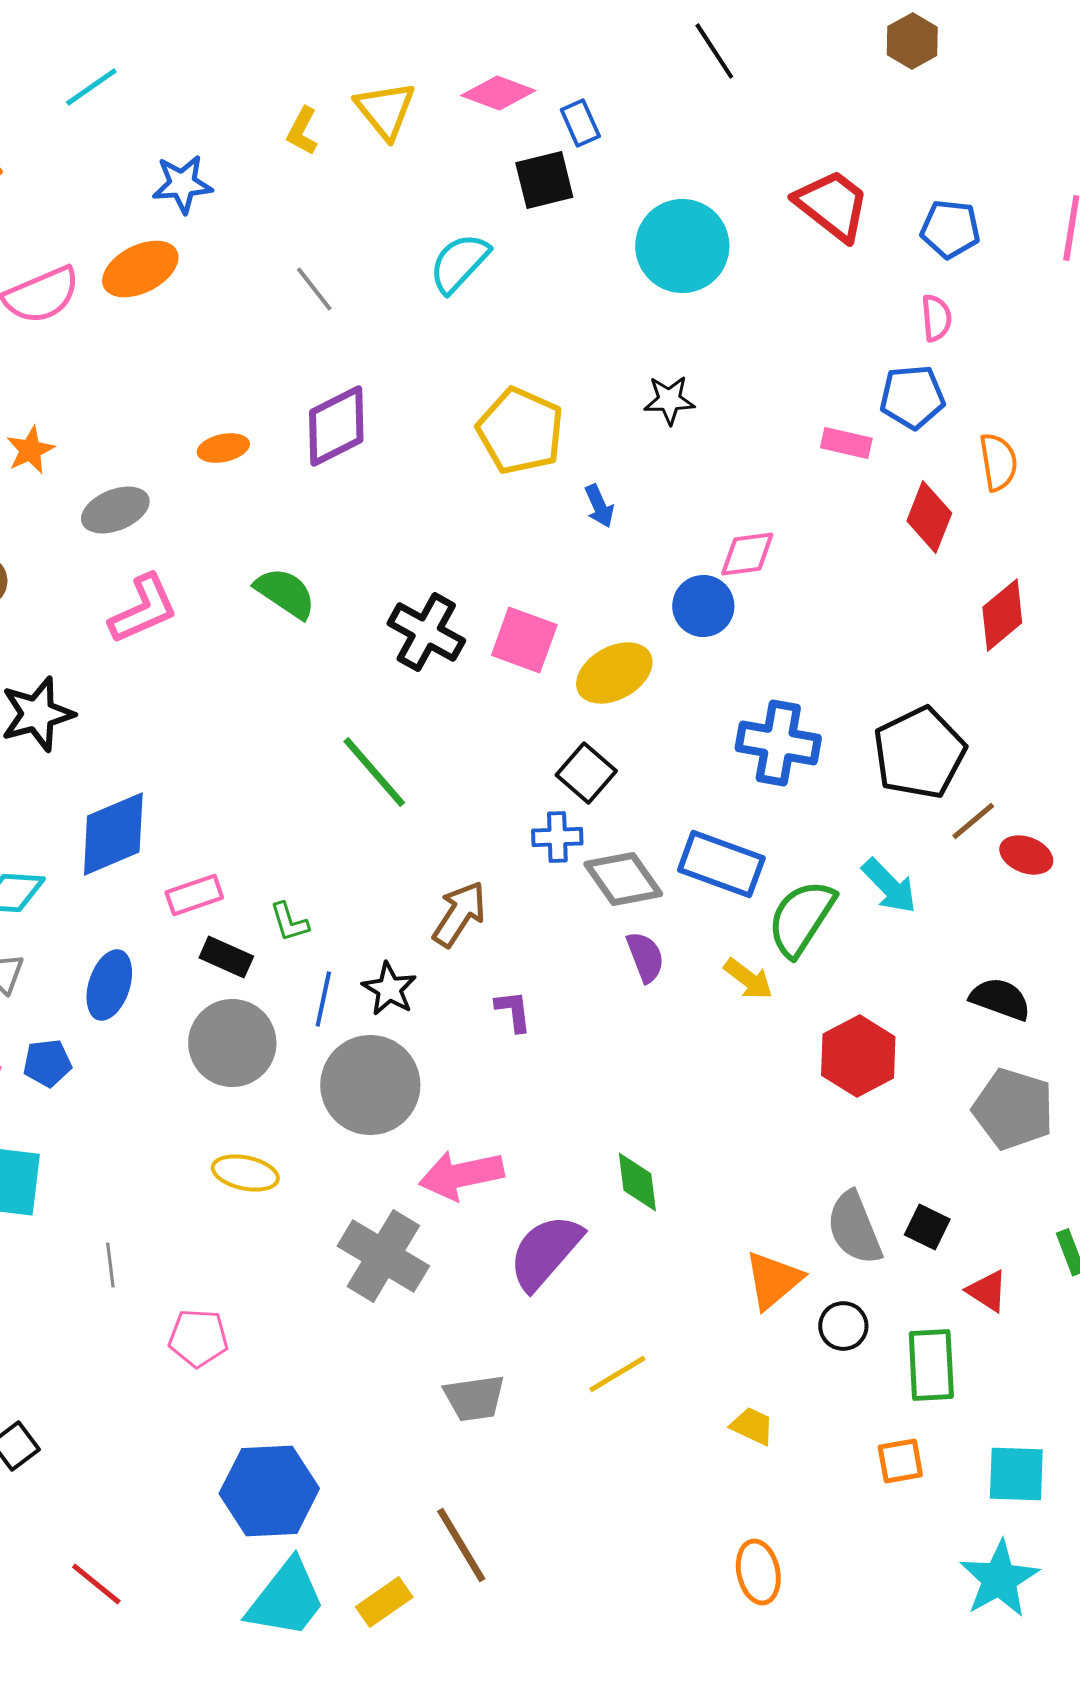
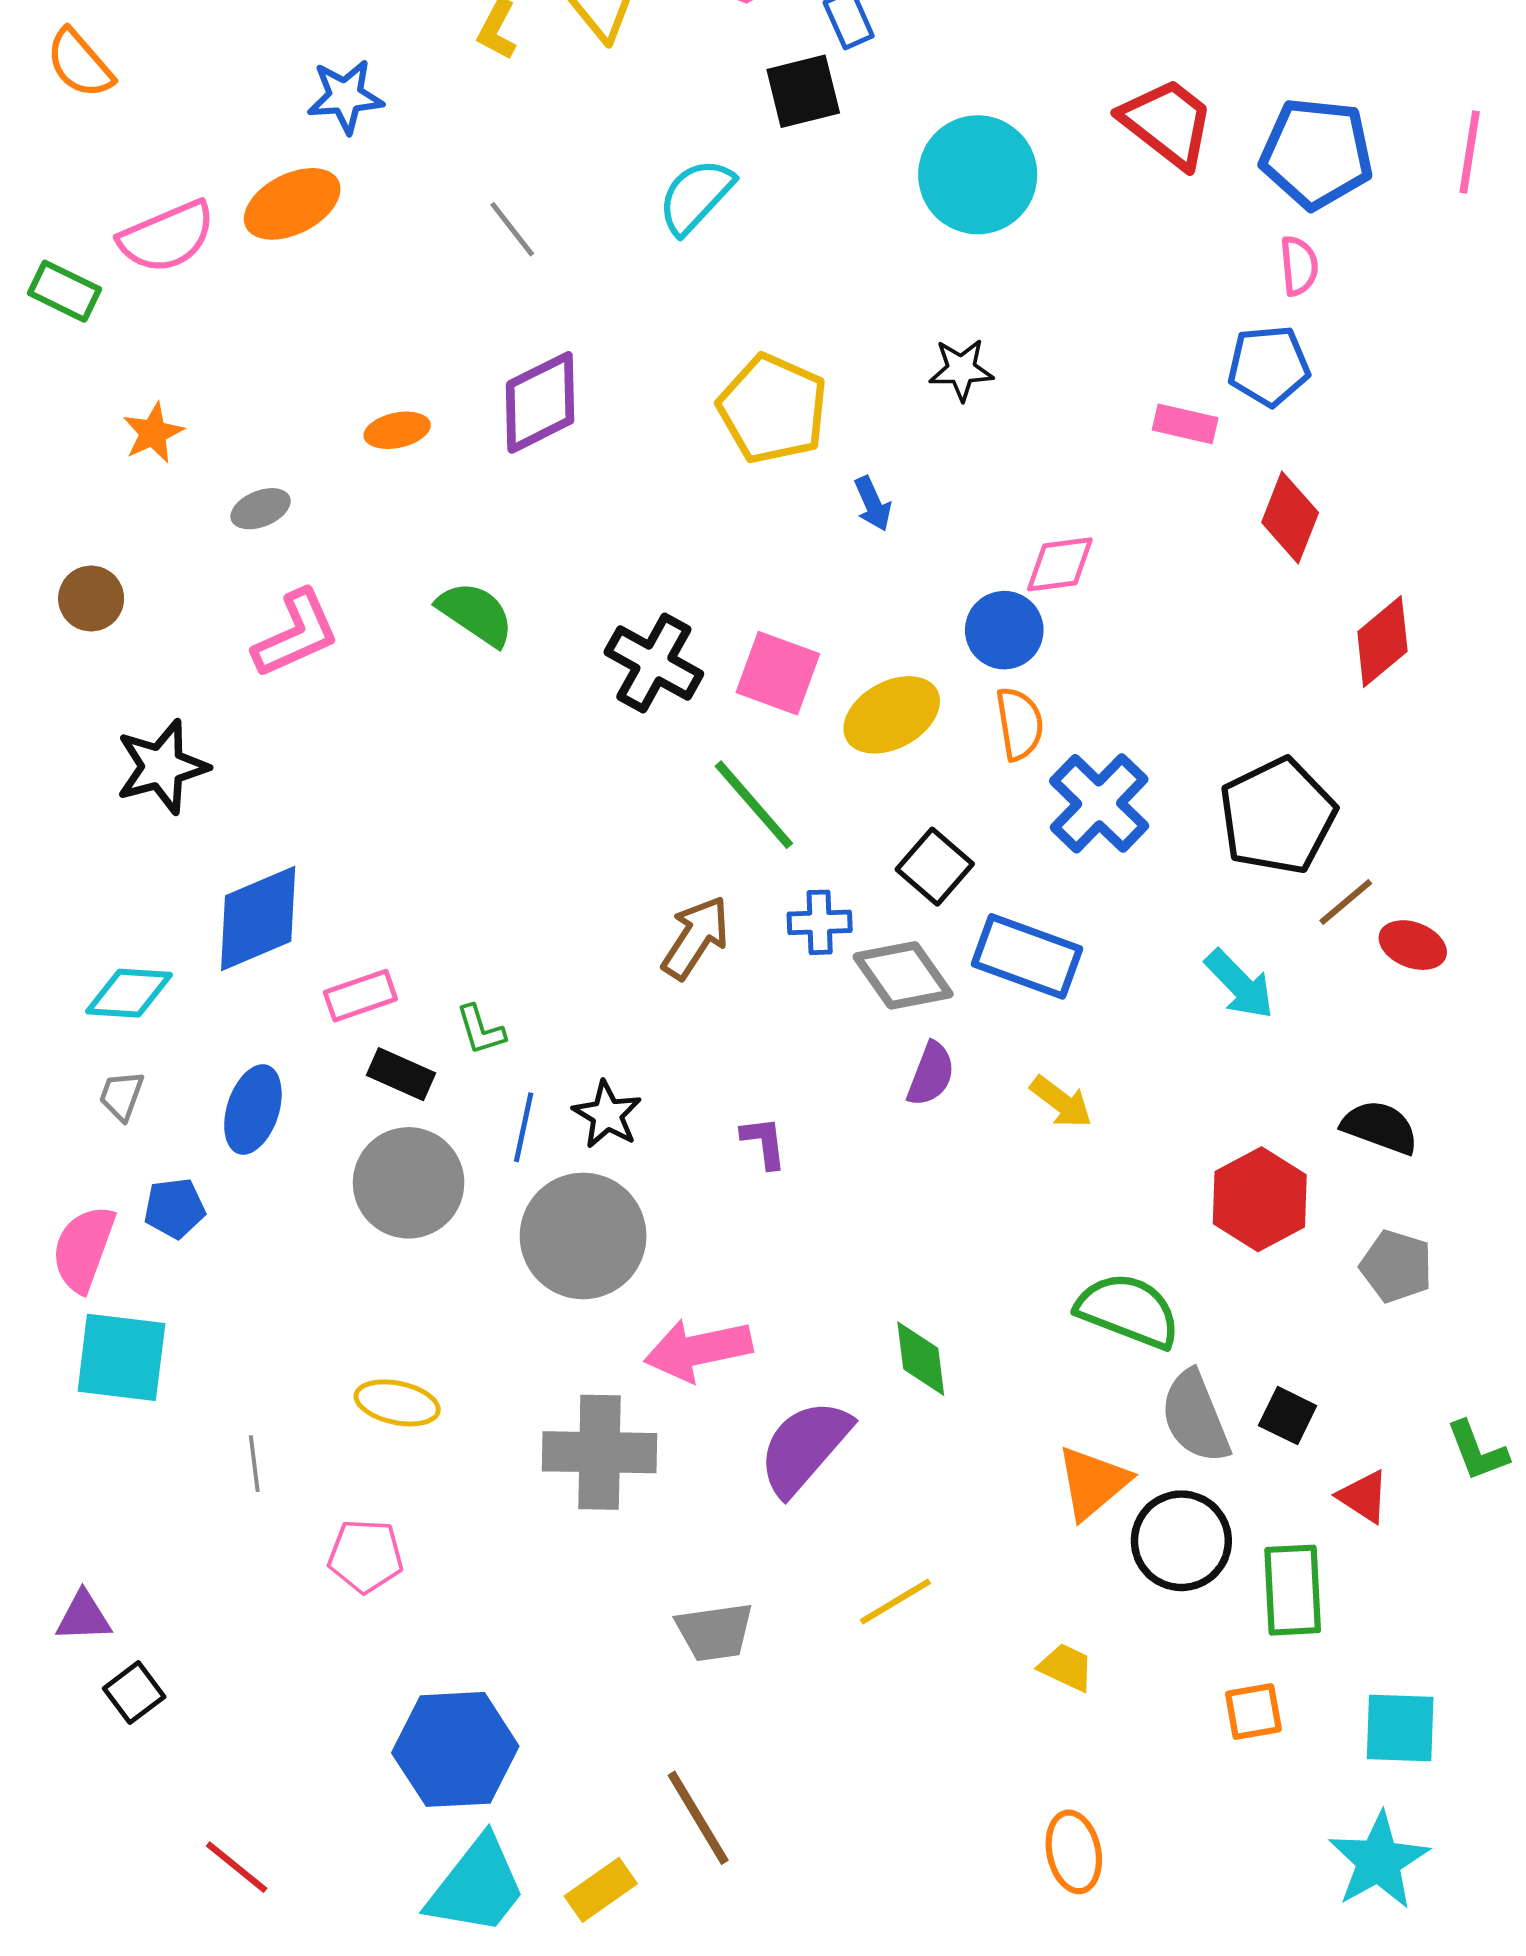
blue pentagon: (950, 229) -> (1317, 153), size x1.5
orange semicircle: (998, 462) -> (1019, 724), moved
gray ellipse: (115, 510) -> (261, 509), size x0.7
blue cross: (778, 743) -> (1099, 803), turned 34
green line: (374, 772) -> (754, 805), moved
black square: (586, 773) -> (935, 867), moved
brown arrow: (459, 914) -> (696, 937), moved
green semicircle: (801, 918) -> (1128, 1311), moved, turned 78
purple semicircle: (645, 957) -> (931, 1074), turned 42
red hexagon: (858, 1056) -> (1260, 1199), moved
gray pentagon: (1013, 1109) -> (1396, 1266), size x0.7
yellow ellipse: (245, 1173) -> (397, 1403), moved
gray cross: (383, 1256) -> (600, 1452), turned -30
black circle: (843, 1326) -> (1181, 1541), size x1.6

